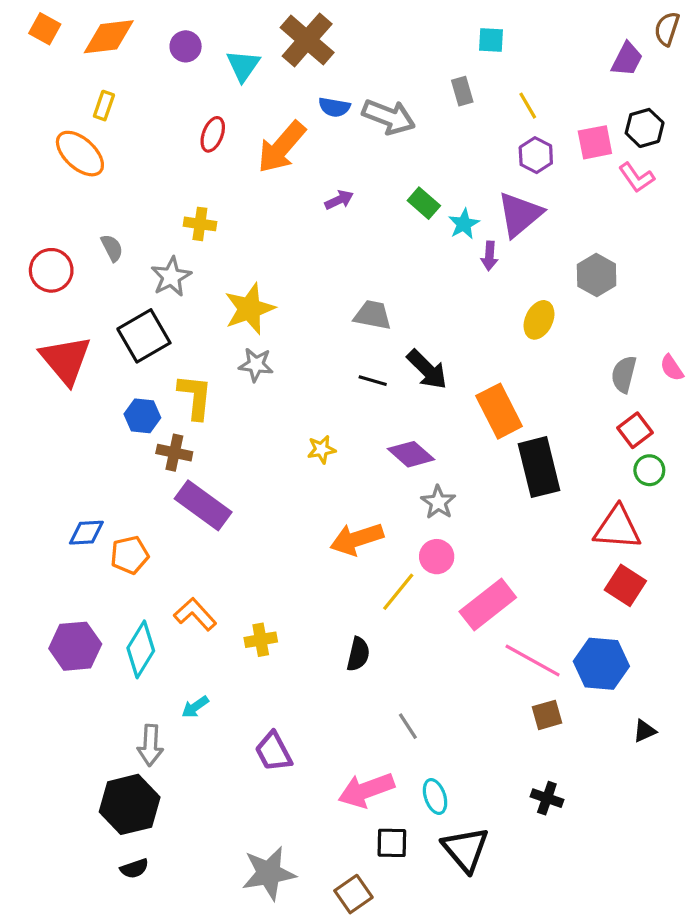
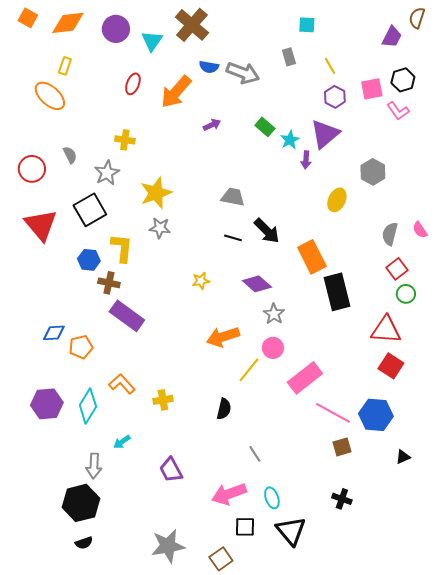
purple circle: (186, 46) -> (116, 29), size x1.4

